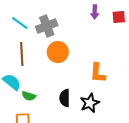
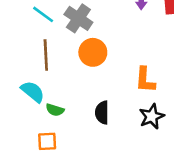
gray cross: (47, 26) -> (78, 18), turned -35
black star: (90, 103) -> (152, 116), moved

